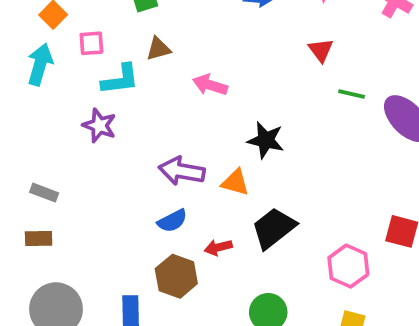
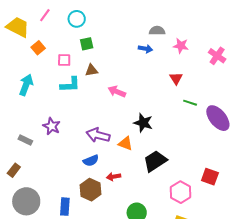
pink square: (91, 43) -> (64, 60), moved
cyan arrow: (40, 64) -> (26, 85), moved
purple star: (99, 125) -> (52, 126), moved
black trapezoid: (274, 228) -> (155, 161), moved
brown rectangle: (39, 238) -> (14, 170), moved, turned -56

